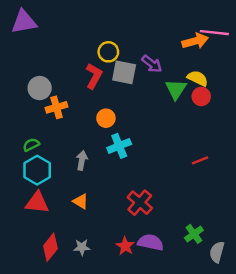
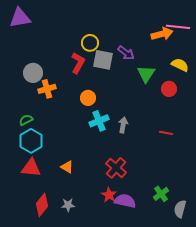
yellow semicircle: (198, 78) -> (180, 65), moved
red circle: (201, 96) -> (169, 89), moved
gray arrow: (82, 160) -> (123, 125), moved
red line: (200, 160) -> (166, 133), turned 32
red star: (125, 246) -> (109, 195), moved

